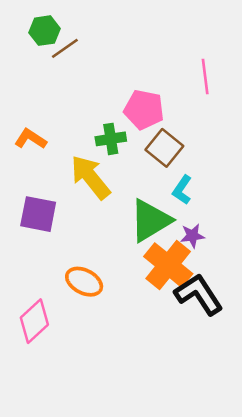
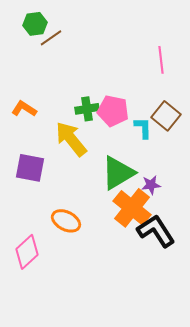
pink pentagon: (144, 110) -> (113, 111), moved
brown square: (164, 148) -> (166, 116), moved
cyan L-shape: (182, 190) -> (143, 128), moved, turned 145

